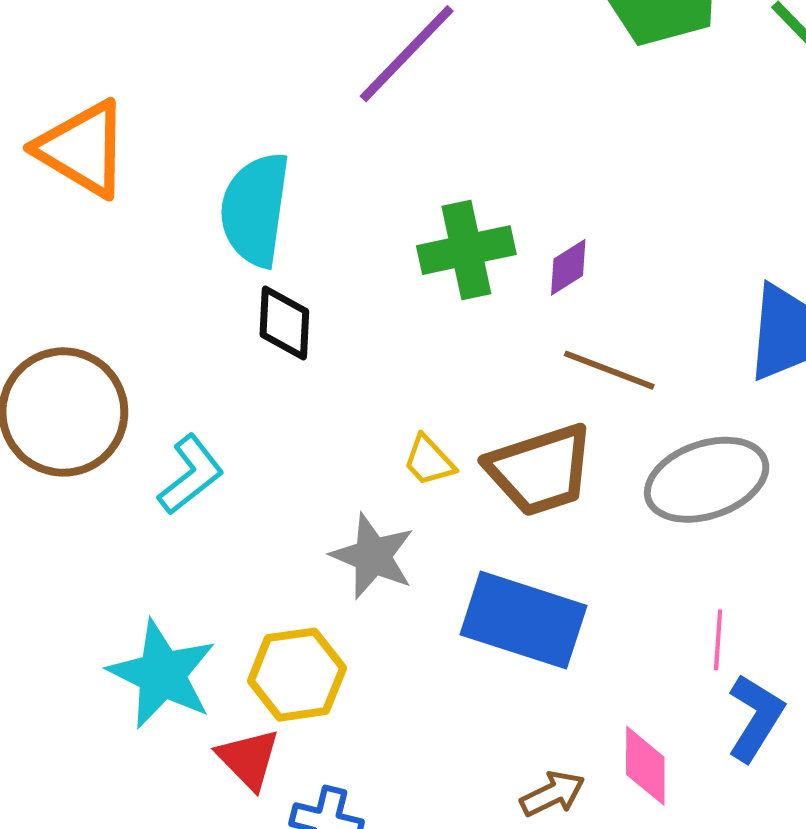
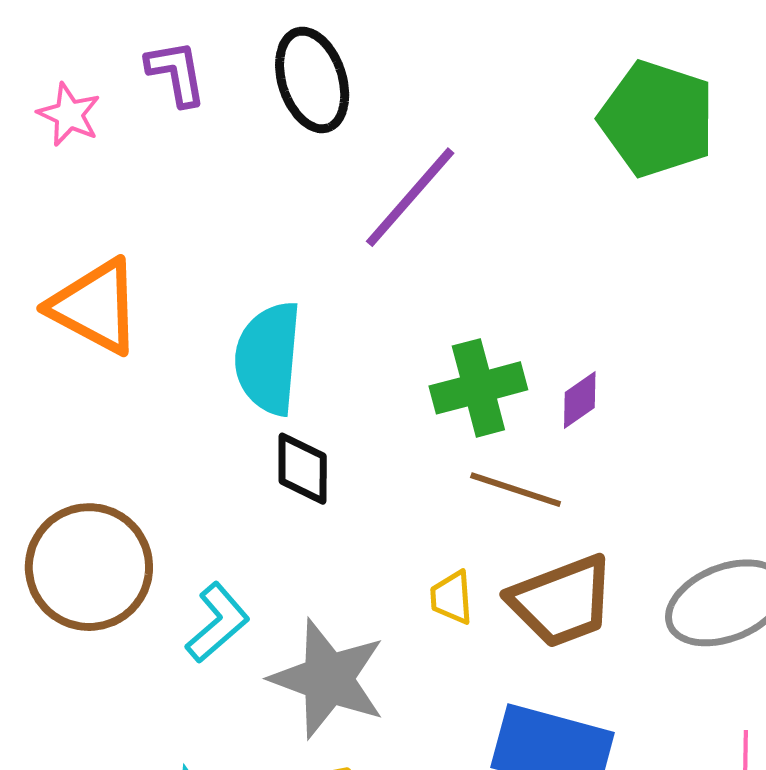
brown line: (609, 370) -> (516, 490), moved
yellow trapezoid: (429, 461) -> (452, 597), turned 42
gray star: (373, 556) -> (328, 679), moved, size x1.4

